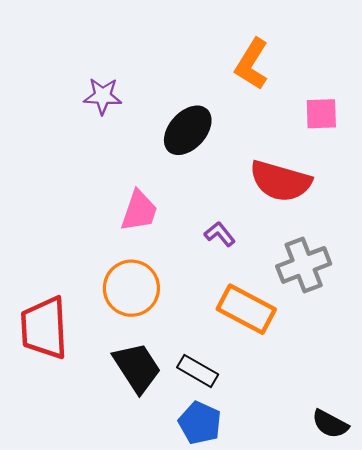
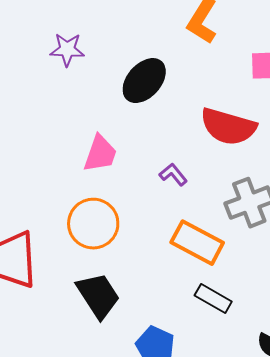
black rectangle: (198, 371) -> (213, 299), moved

